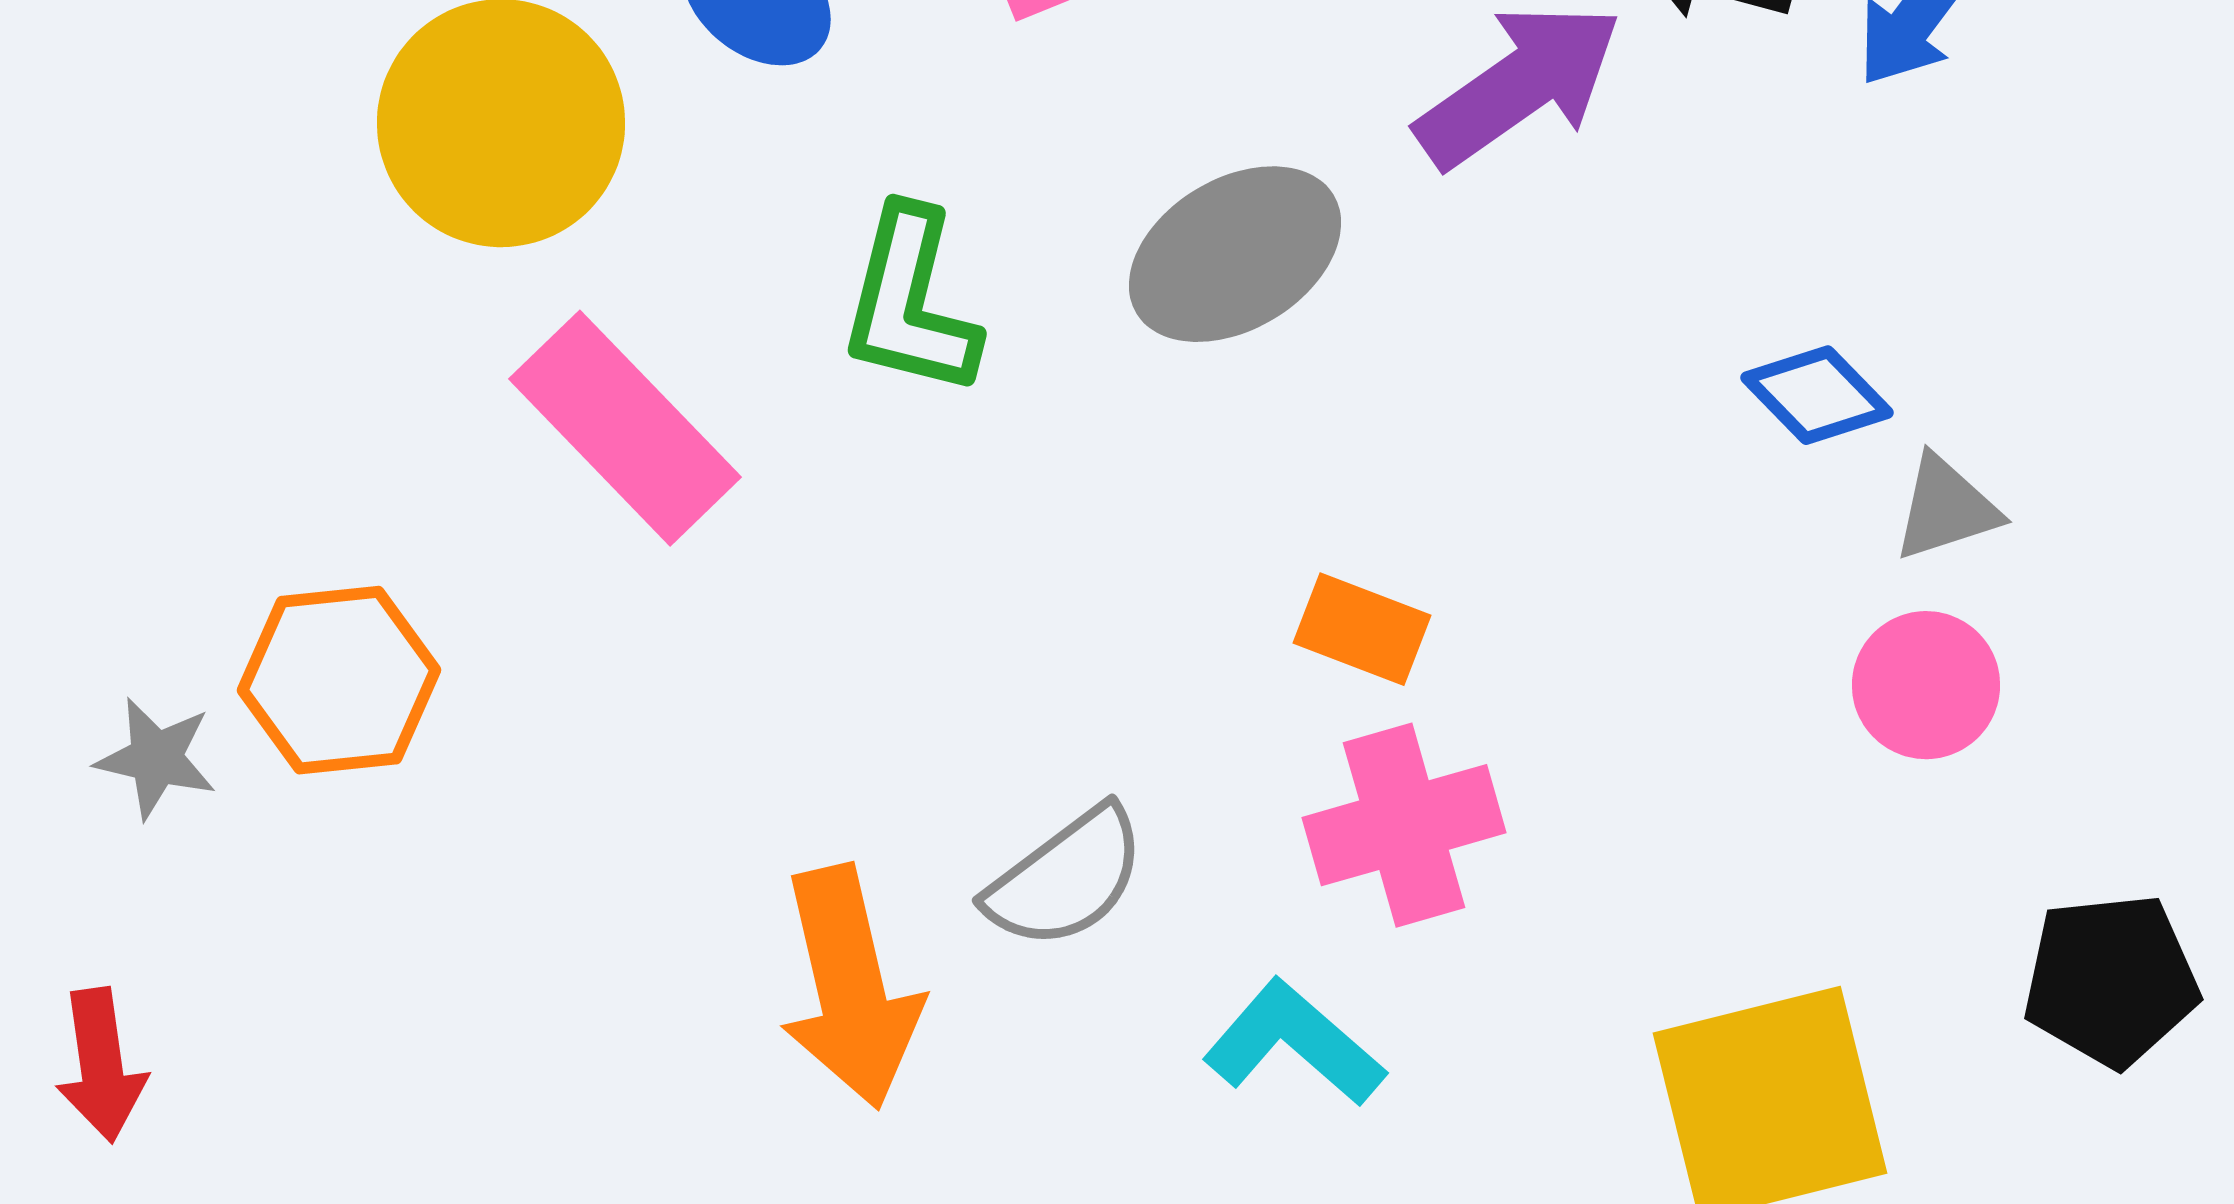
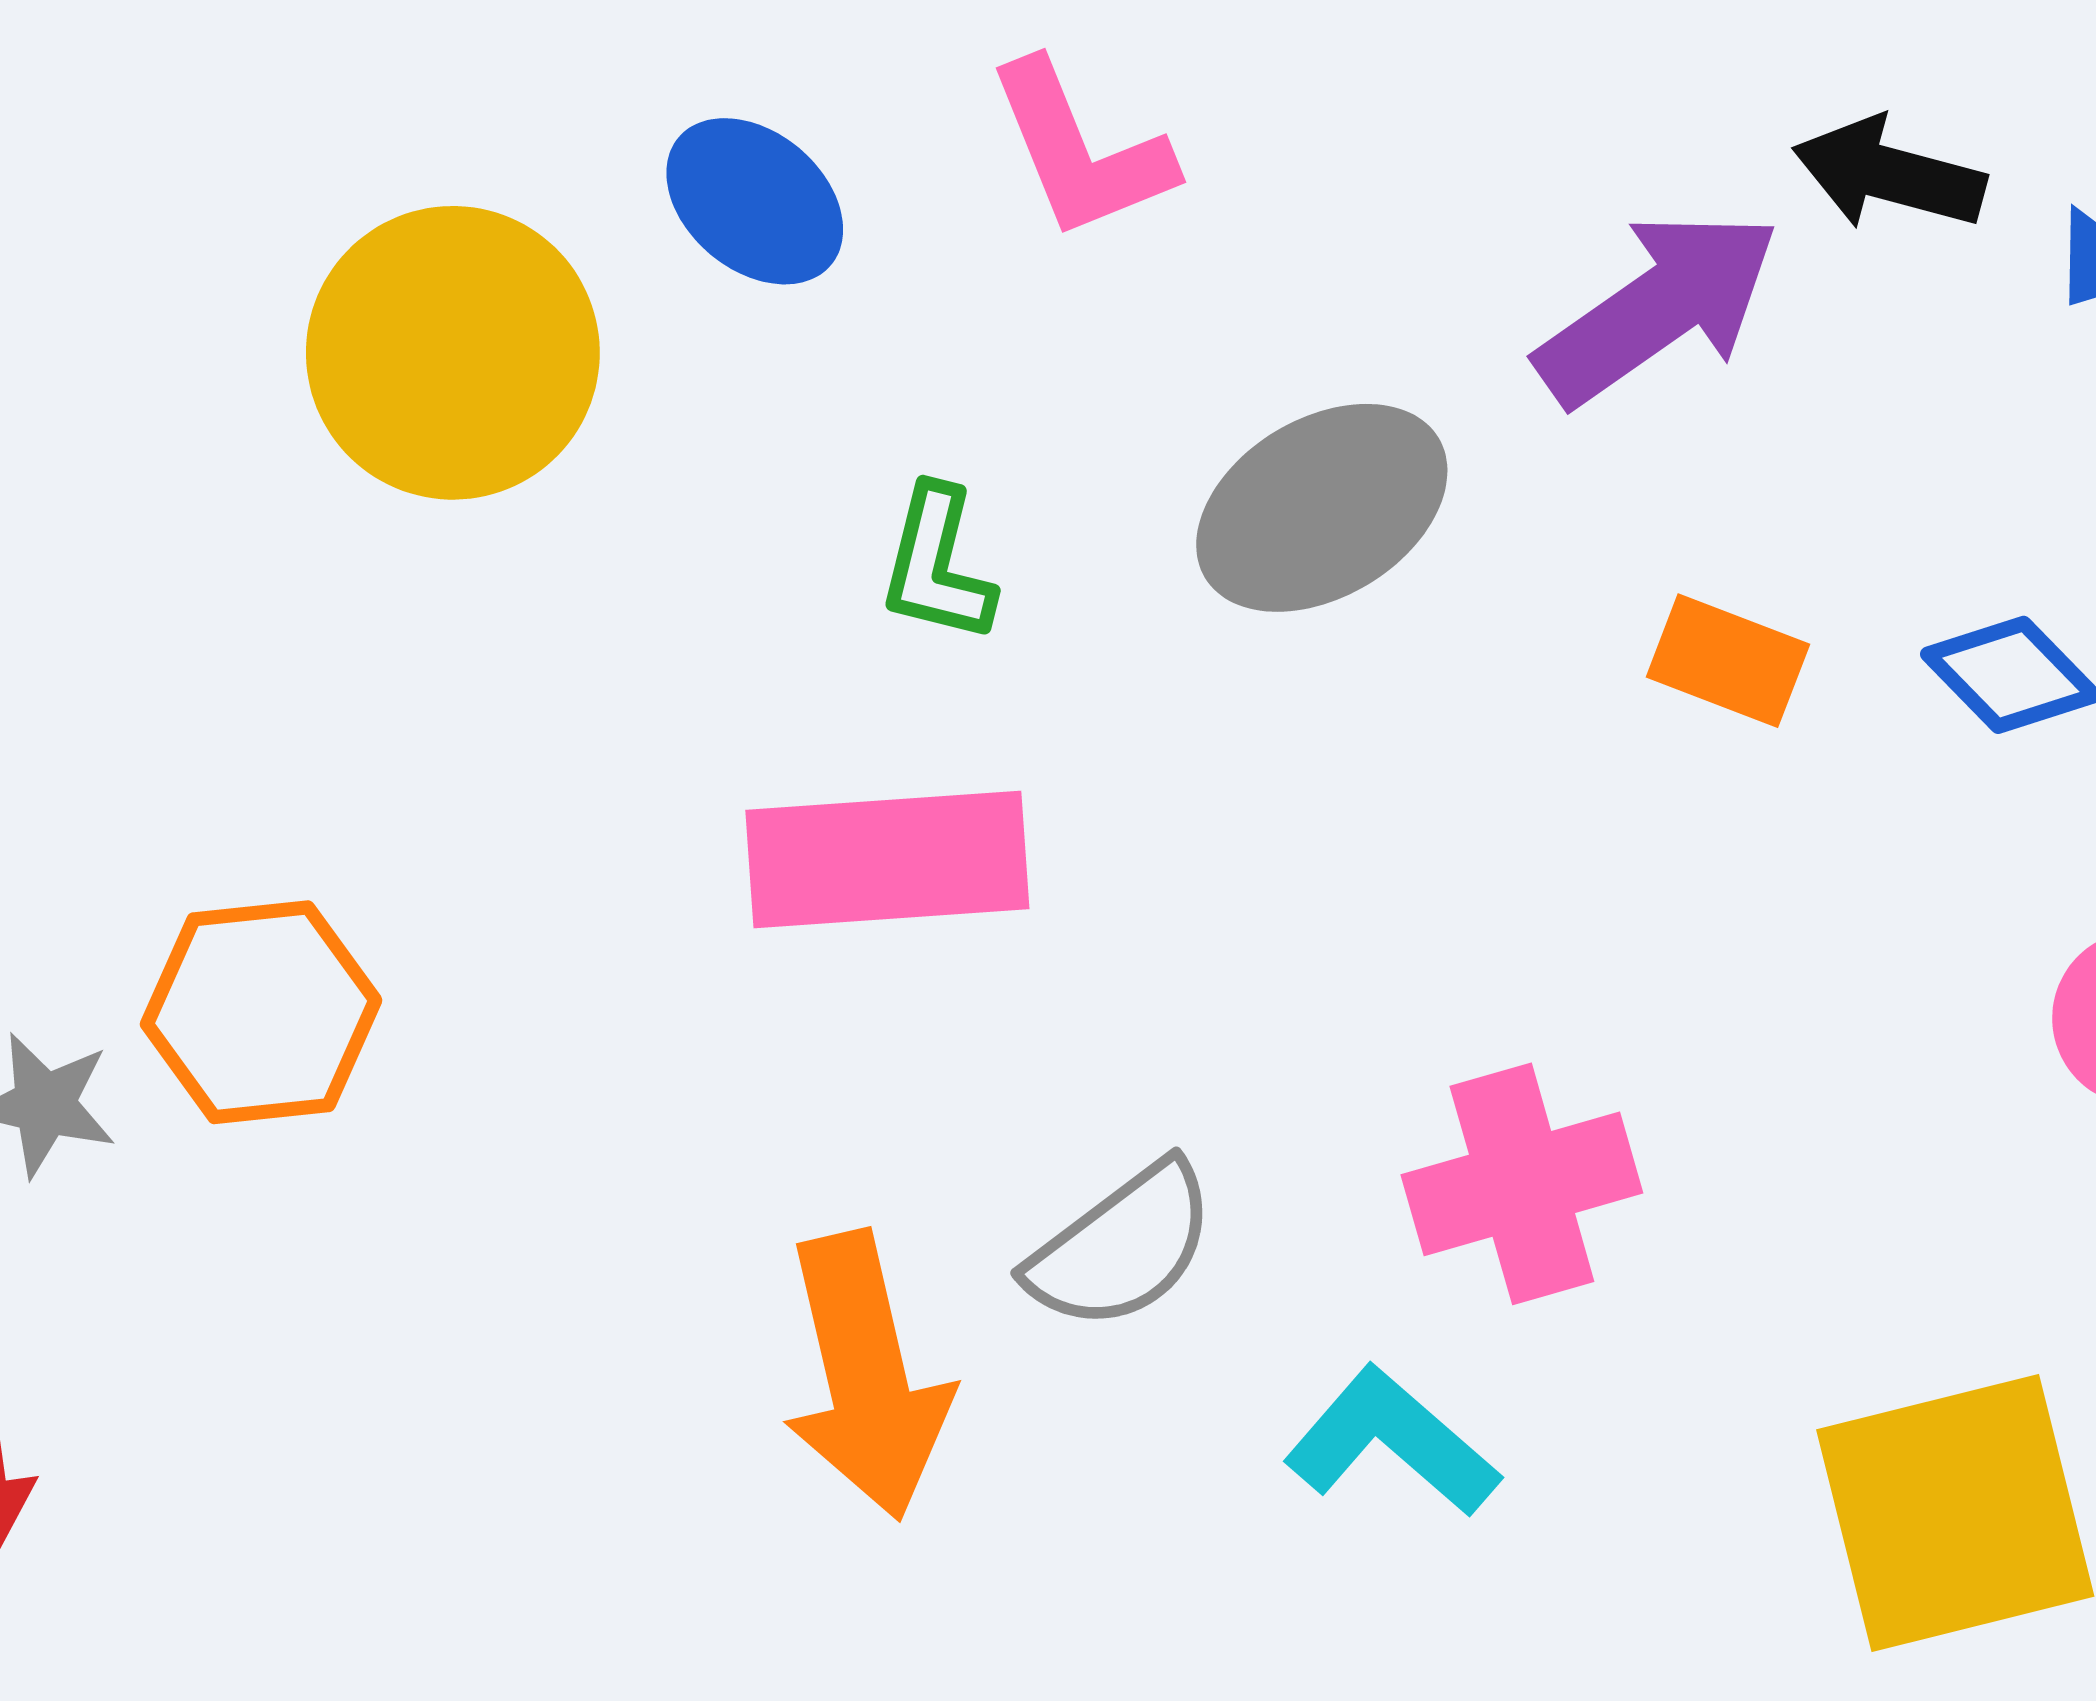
green L-shape: (910, 302) -> (937, 565), size x0.7
pink rectangle: (625, 428) -> (887, 860), moved, turned -50
orange rectangle: (1362, 629) -> (1728, 661), moved

